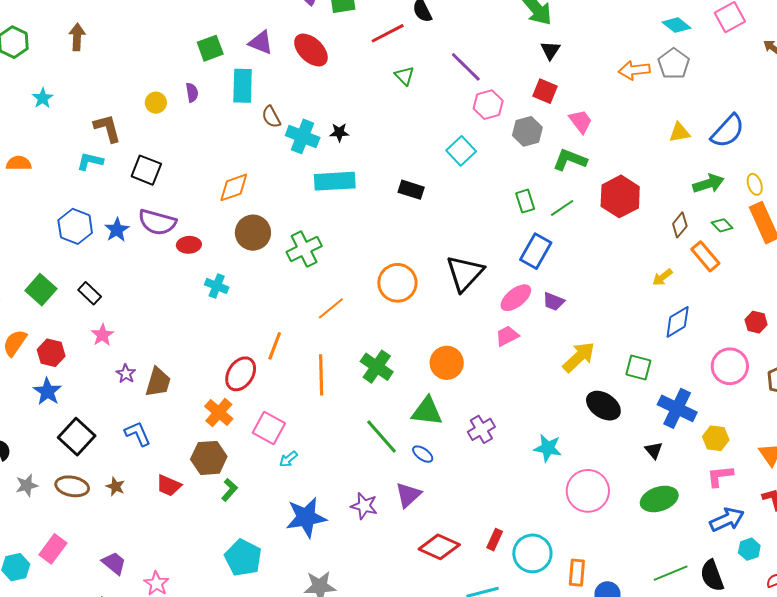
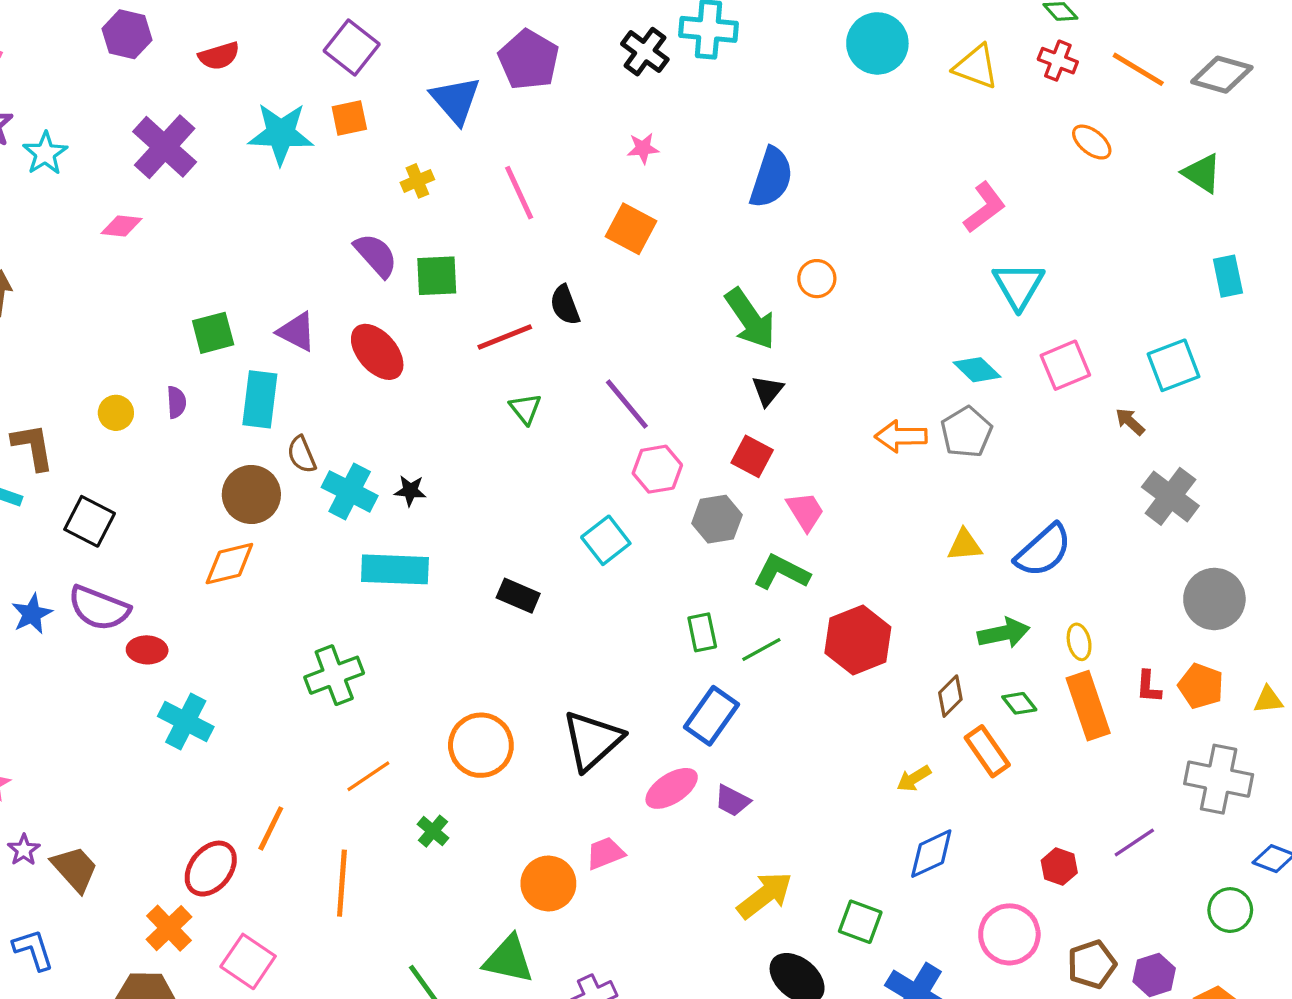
brown circle: (253, 233) -> (251, 494), moved
cyan cross: (217, 286) -> (186, 721), size x1.4
pink trapezoid: (507, 336) -> (605, 853), moved
green cross: (377, 367) -> (433, 831), moved, size x0.6
brown trapezoid: (158, 382) -> (75, 869), turned -64

